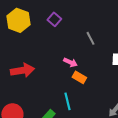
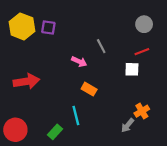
purple square: (54, 19) -> (48, 27), moved, turned -32
pink arrow: (70, 62) -> (79, 62), moved

